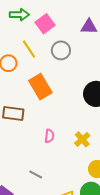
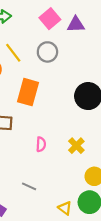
pink square: (45, 24) -> (50, 19), moved
orange rectangle: (40, 87) -> (28, 92), turned 50

